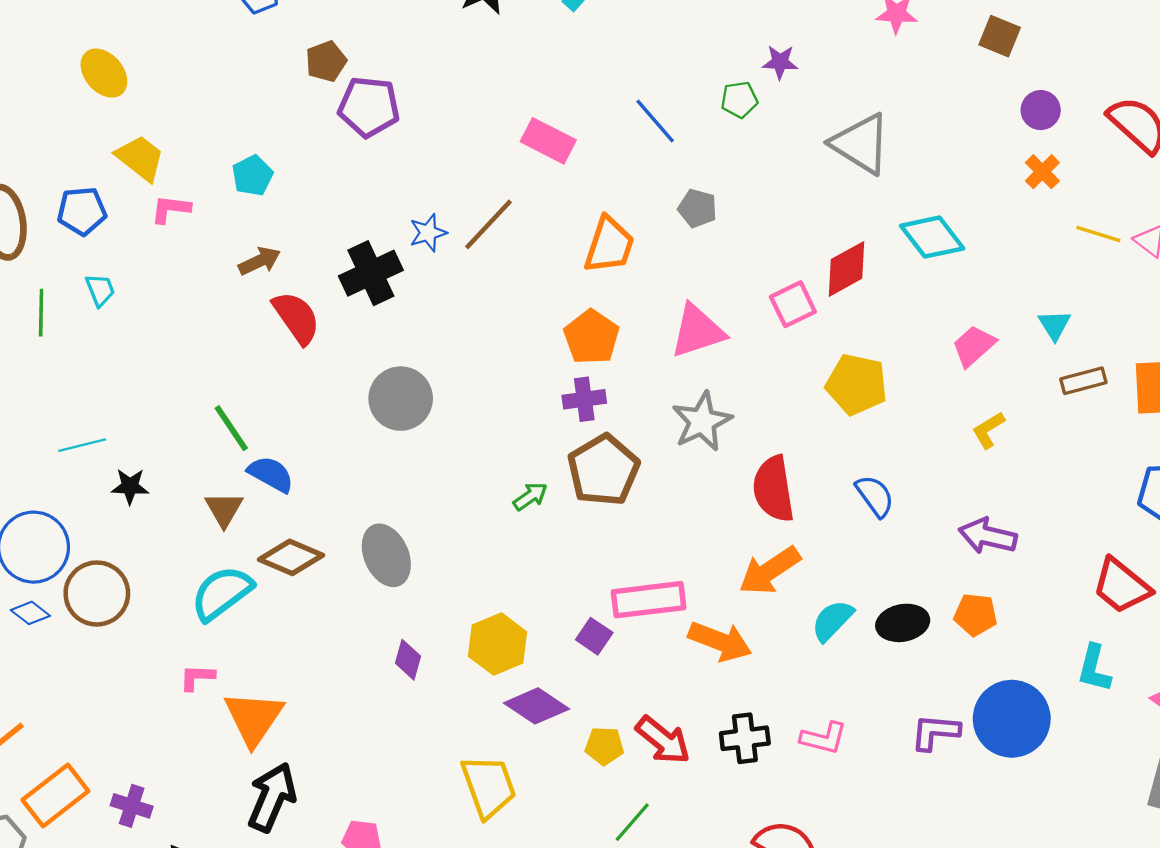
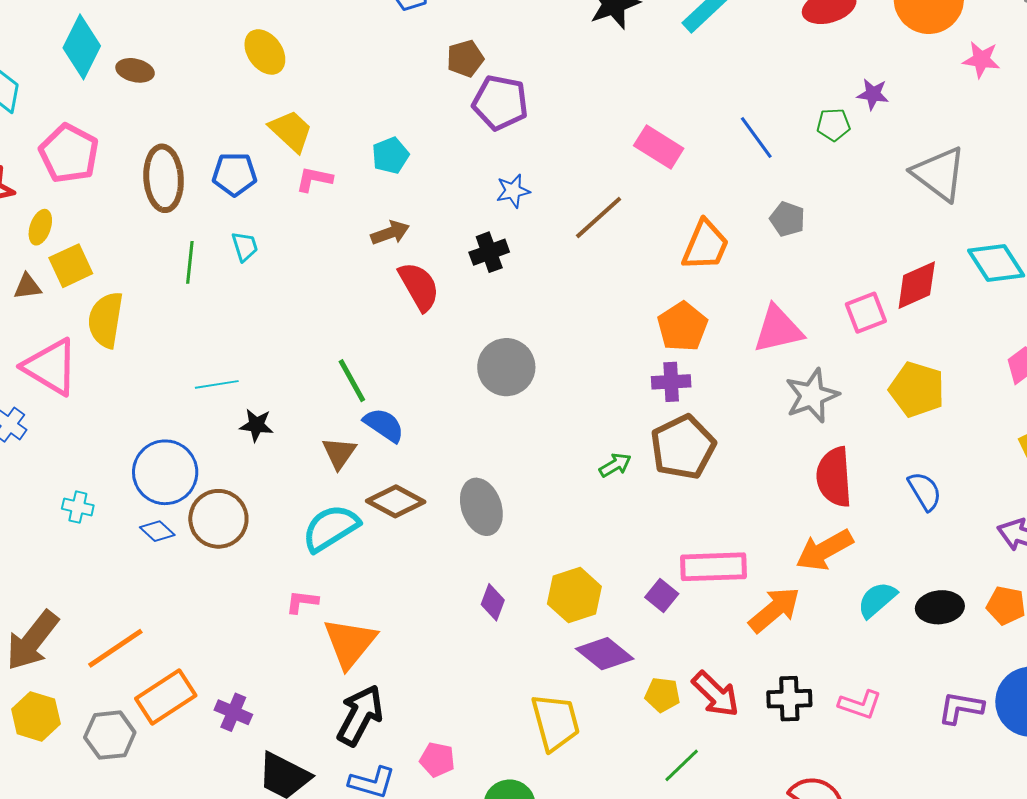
blue star: (428, 233) -> (513, 191), moved
black cross: (371, 273) -> (489, 252), size x0.7
gray star: (702, 421) -> (812, 396), moved
orange arrow: (720, 641) -> (774, 610), turned -66

